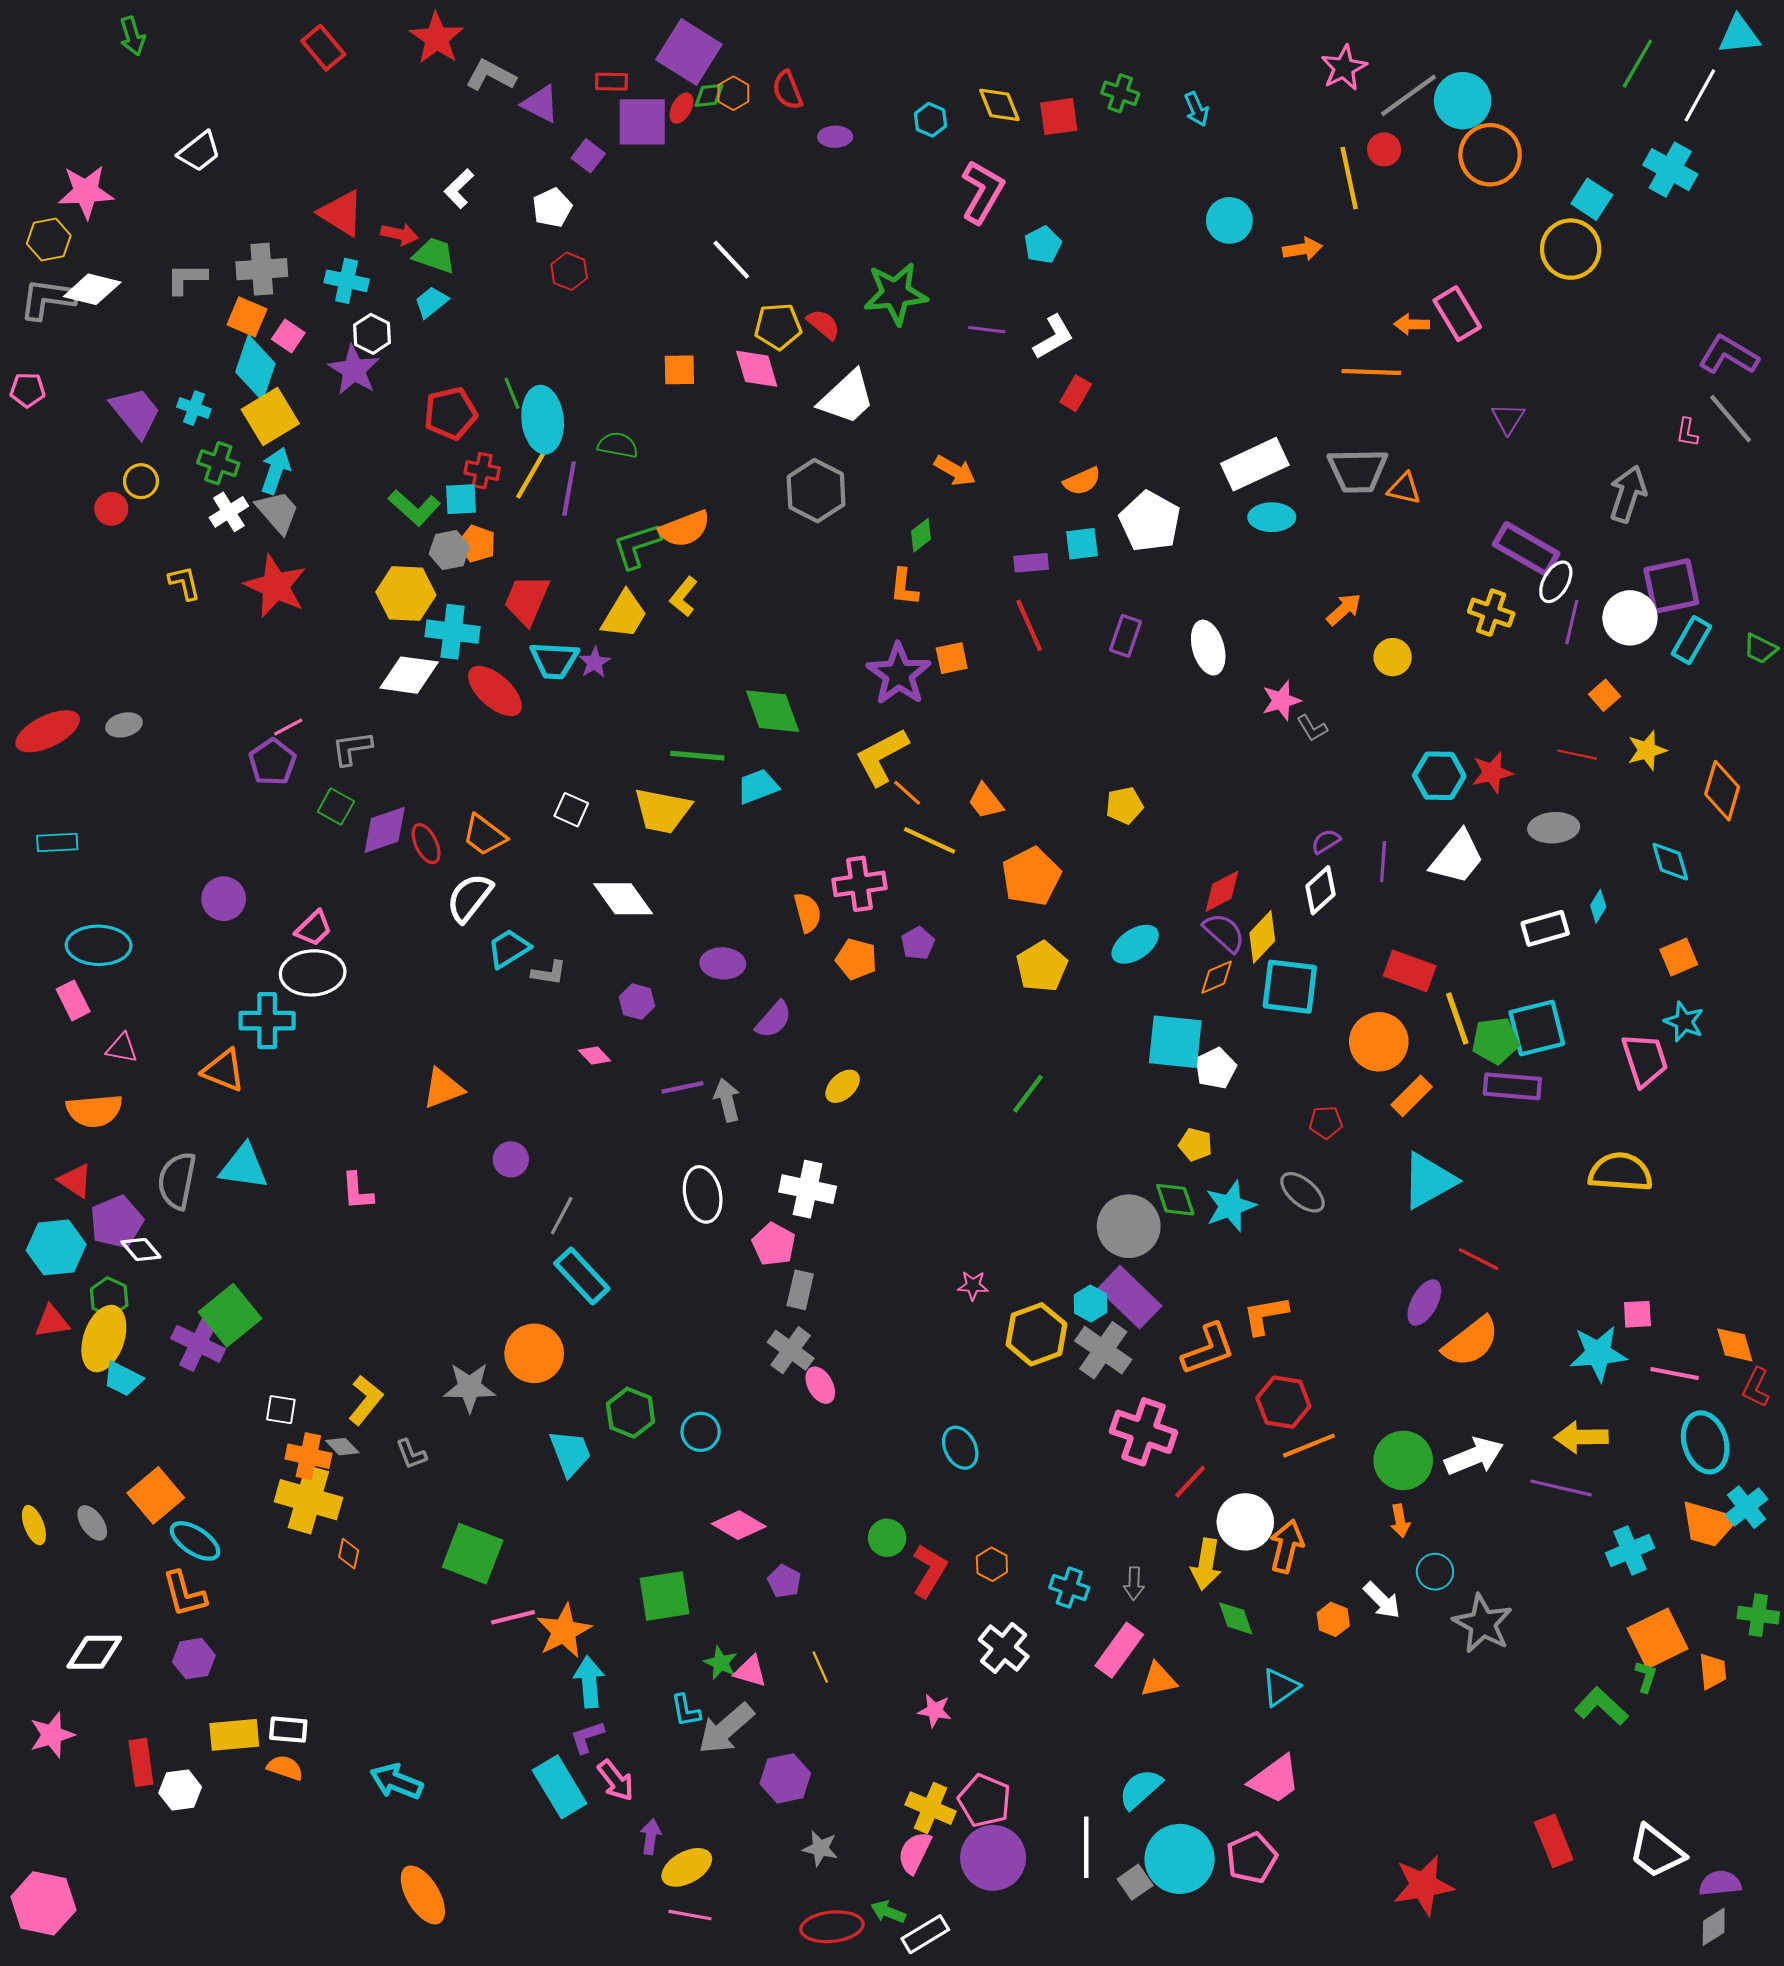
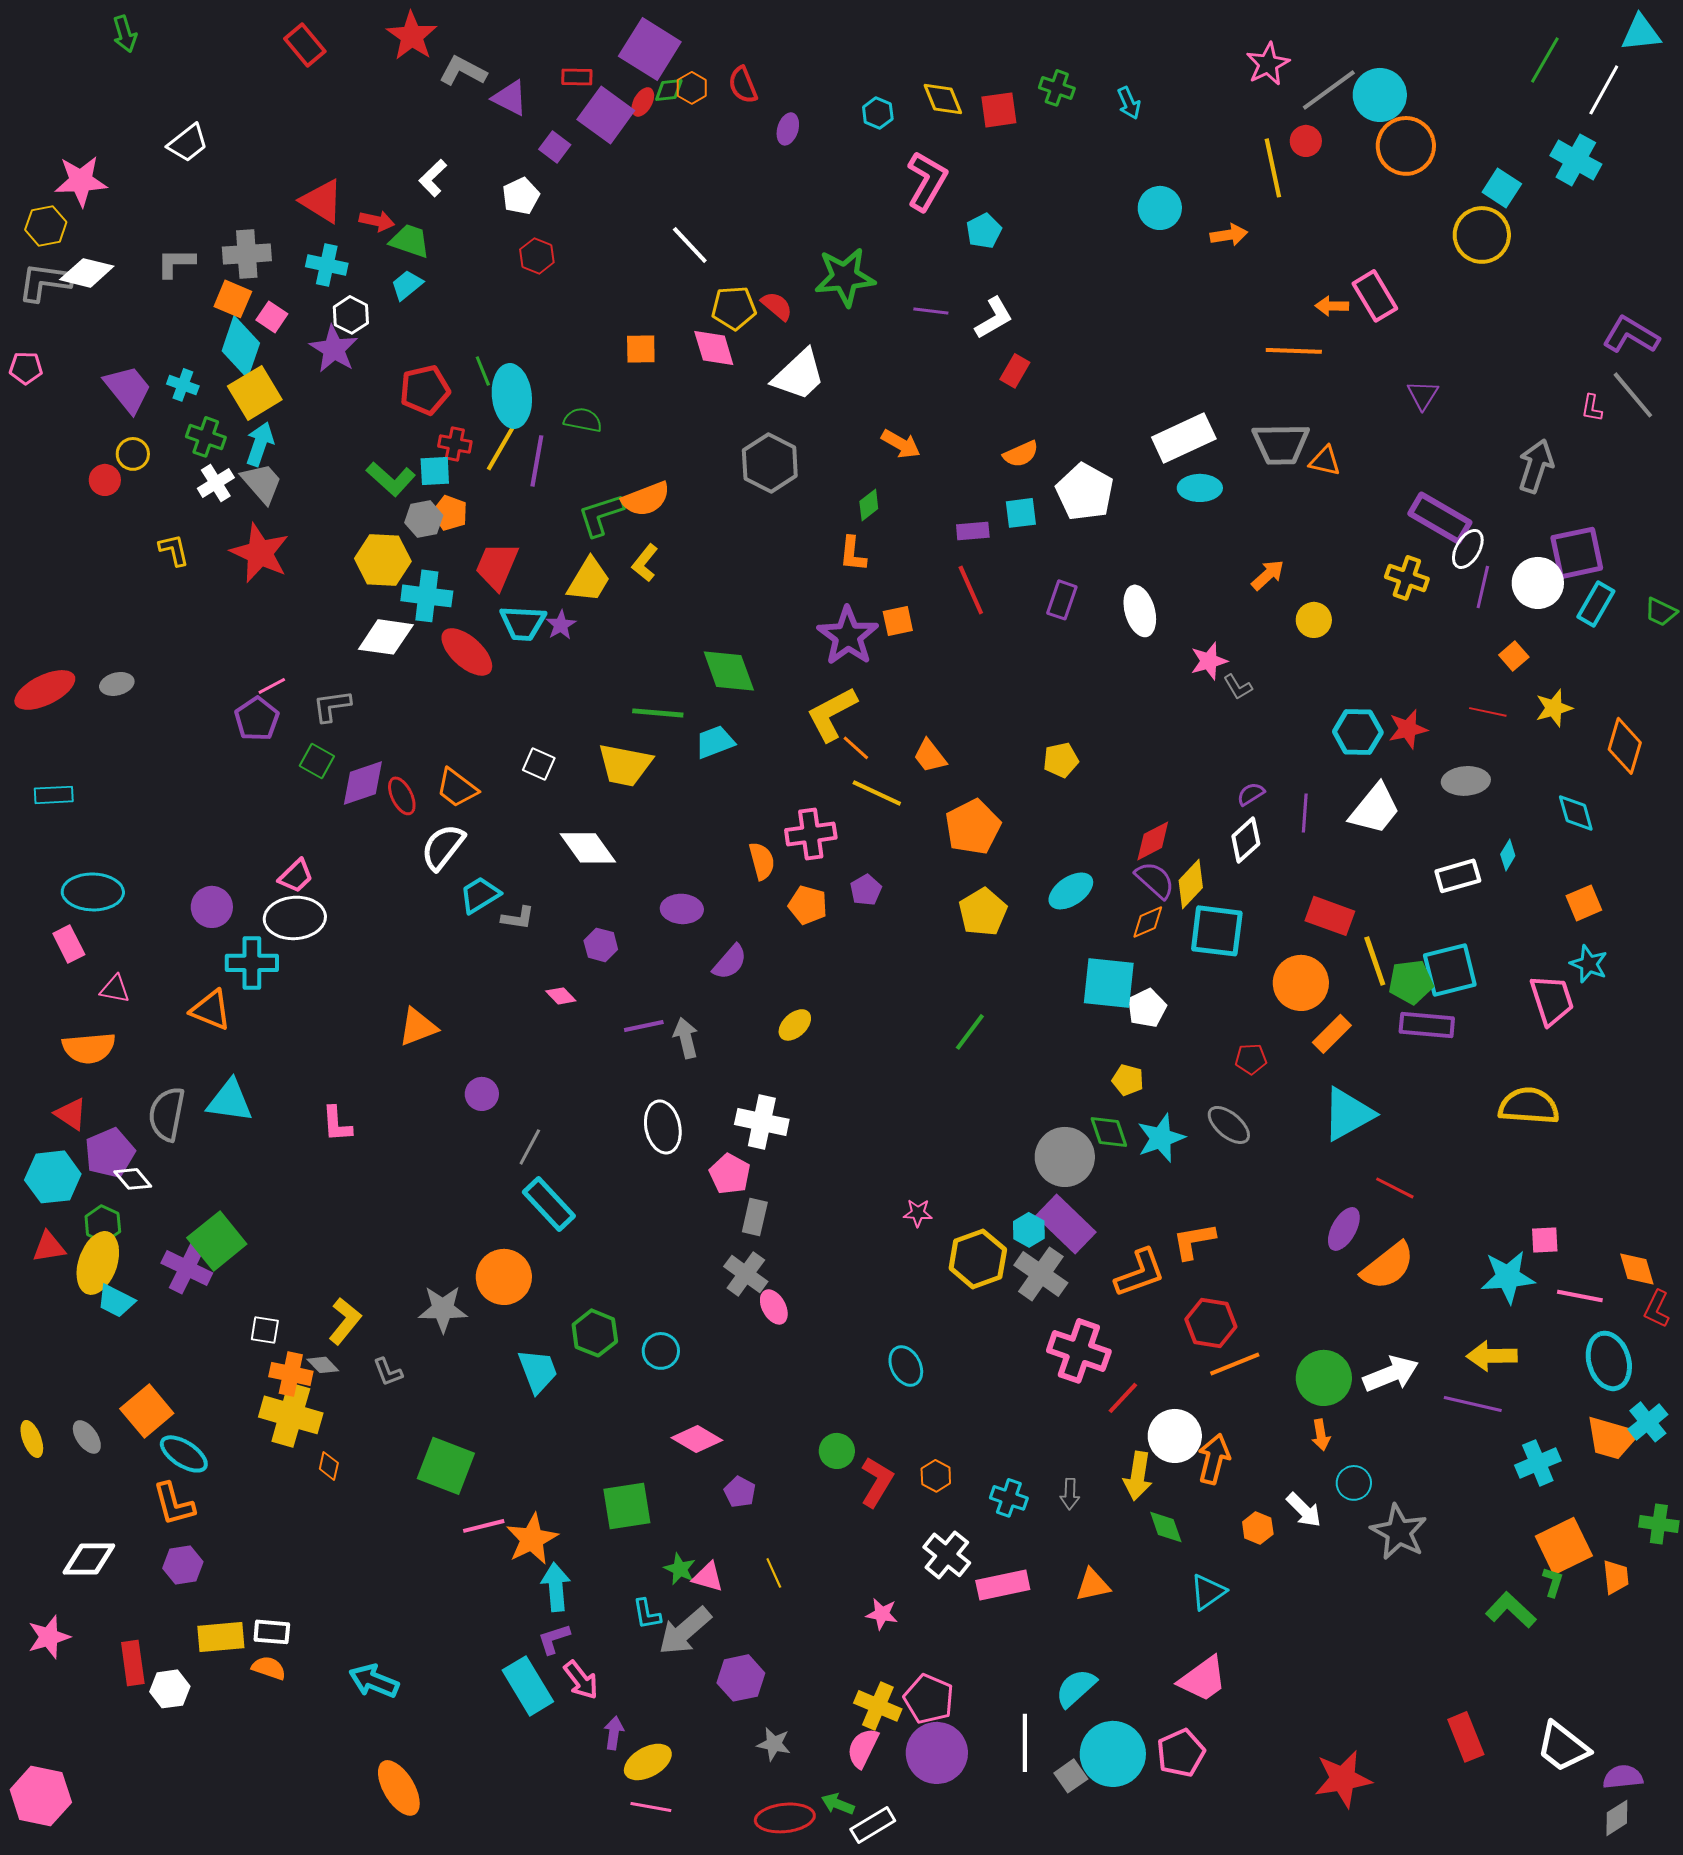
purple square: (642, 122) -> (606, 115), turned 36
purple ellipse: (835, 137) -> (788, 129), turned -72
purple circle: (224, 899) -> (212, 907), moved
pink rectangle: (1119, 1650) -> (1003, 1585), moved, turned 42

